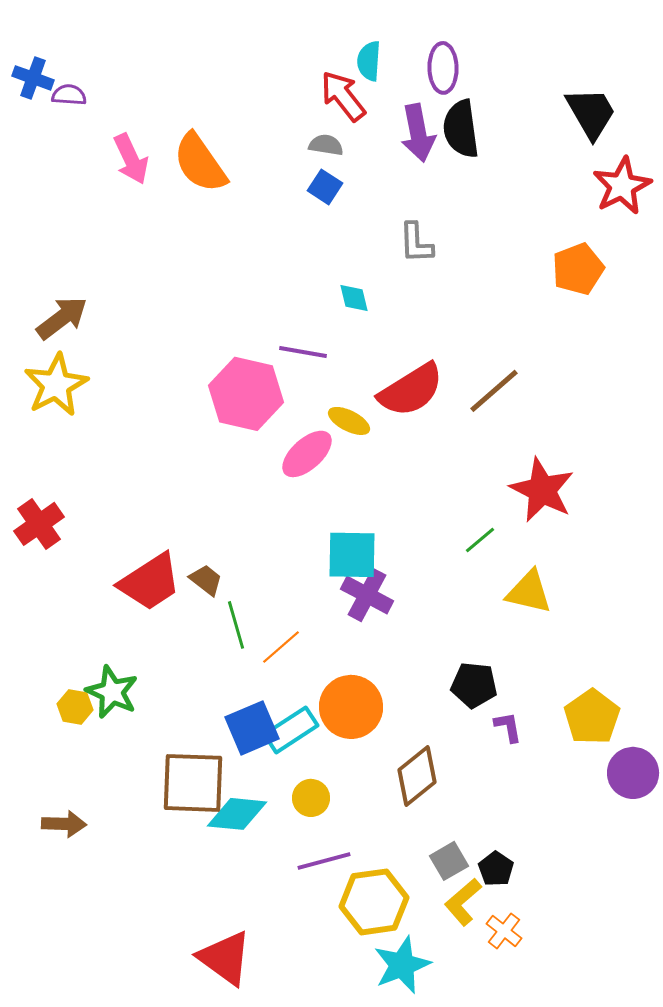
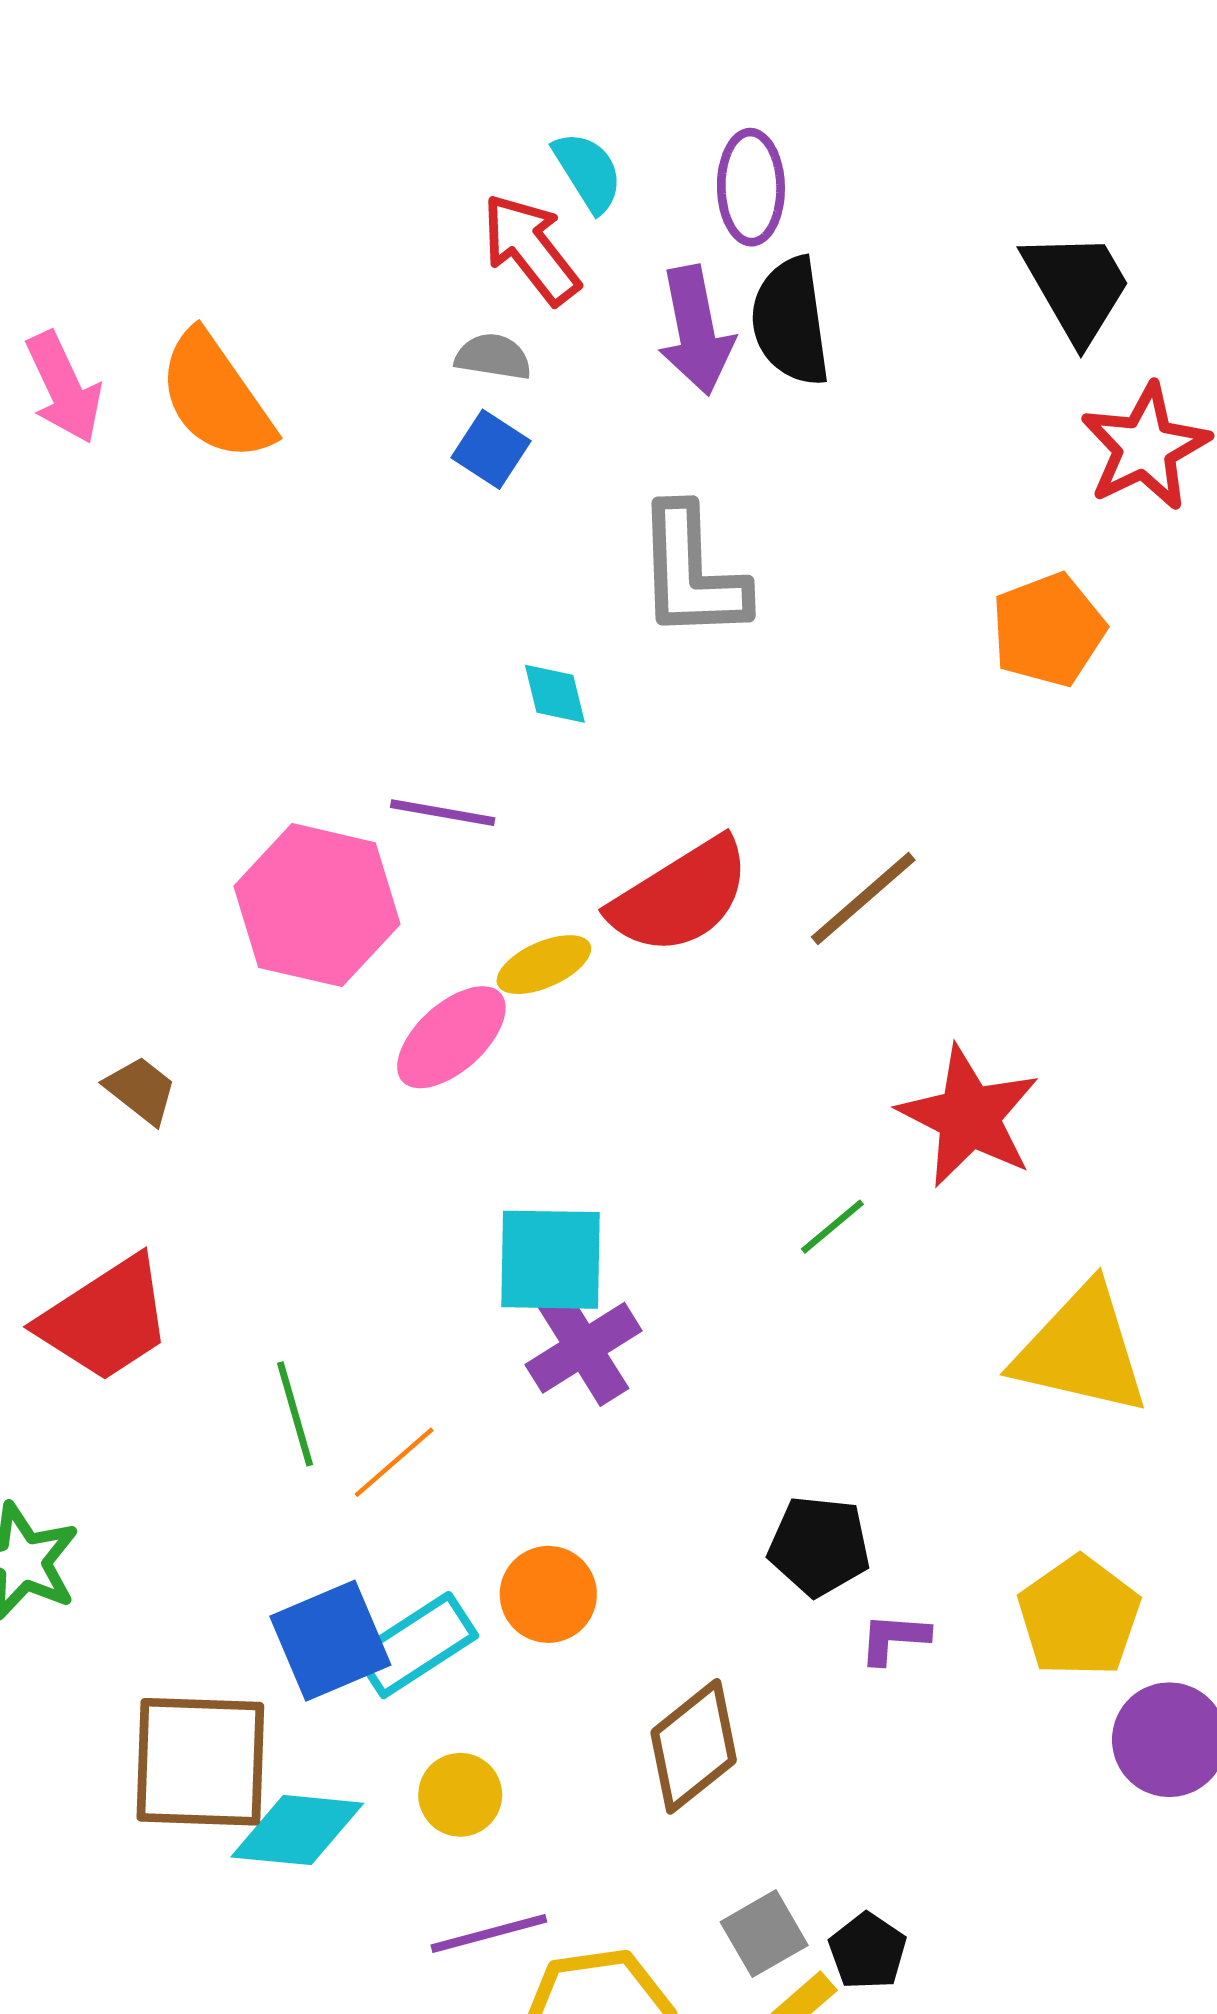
cyan semicircle: (369, 61) -> (588, 172), turned 144
gray L-shape: (416, 243) -> (691, 573), size x1.5
yellow ellipse: (349, 421) -> (544, 965), turned -51
brown trapezoid: (206, 580) -> (141, 1090), moved
yellow triangle: (529, 592) -> (1081, 1350), moved, size x1.4
purple cross: (367, 595) -> (584, 1348), turned 30
orange circle: (351, 707) -> (548, 1594), size x0.7
purple L-shape: (508, 727) -> (894, 1638), turned -76

